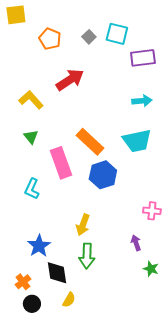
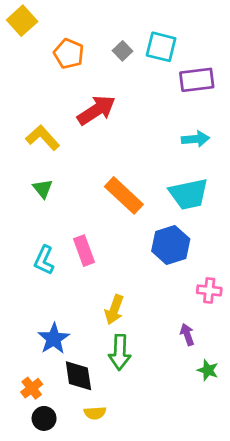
yellow square: (16, 15) -> (22, 21), turned -35
pink rectangle: (61, 163) -> (84, 251), moved, size x0.7
blue hexagon: (103, 175) -> (171, 245), moved
yellow semicircle: (69, 300) -> (95, 413), turned 56

